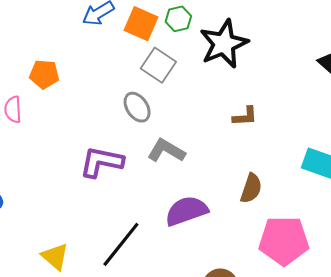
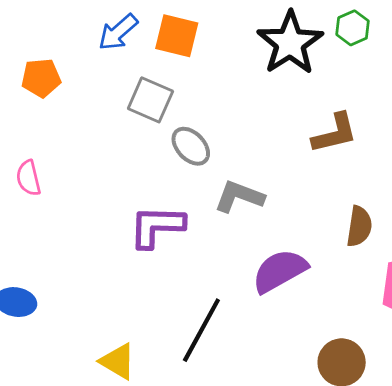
green hexagon: (178, 19) -> (353, 28), moved
gray square: (158, 65) -> (150, 100), moved
orange pentagon: (44, 74) -> (41, 78), moved
brown L-shape: (245, 116) -> (335, 133), size x1.4

